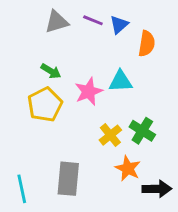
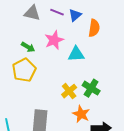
gray triangle: (57, 22) -> (32, 13), turned 30
pink star: (89, 92) -> (54, 40), moved

